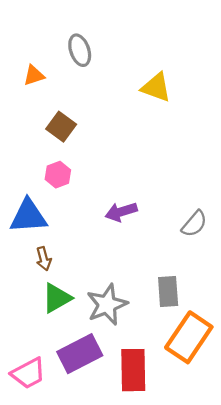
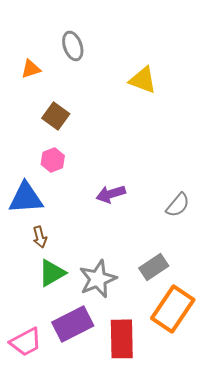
gray rectangle: (168, 291) -> (154, 267), turned 60

